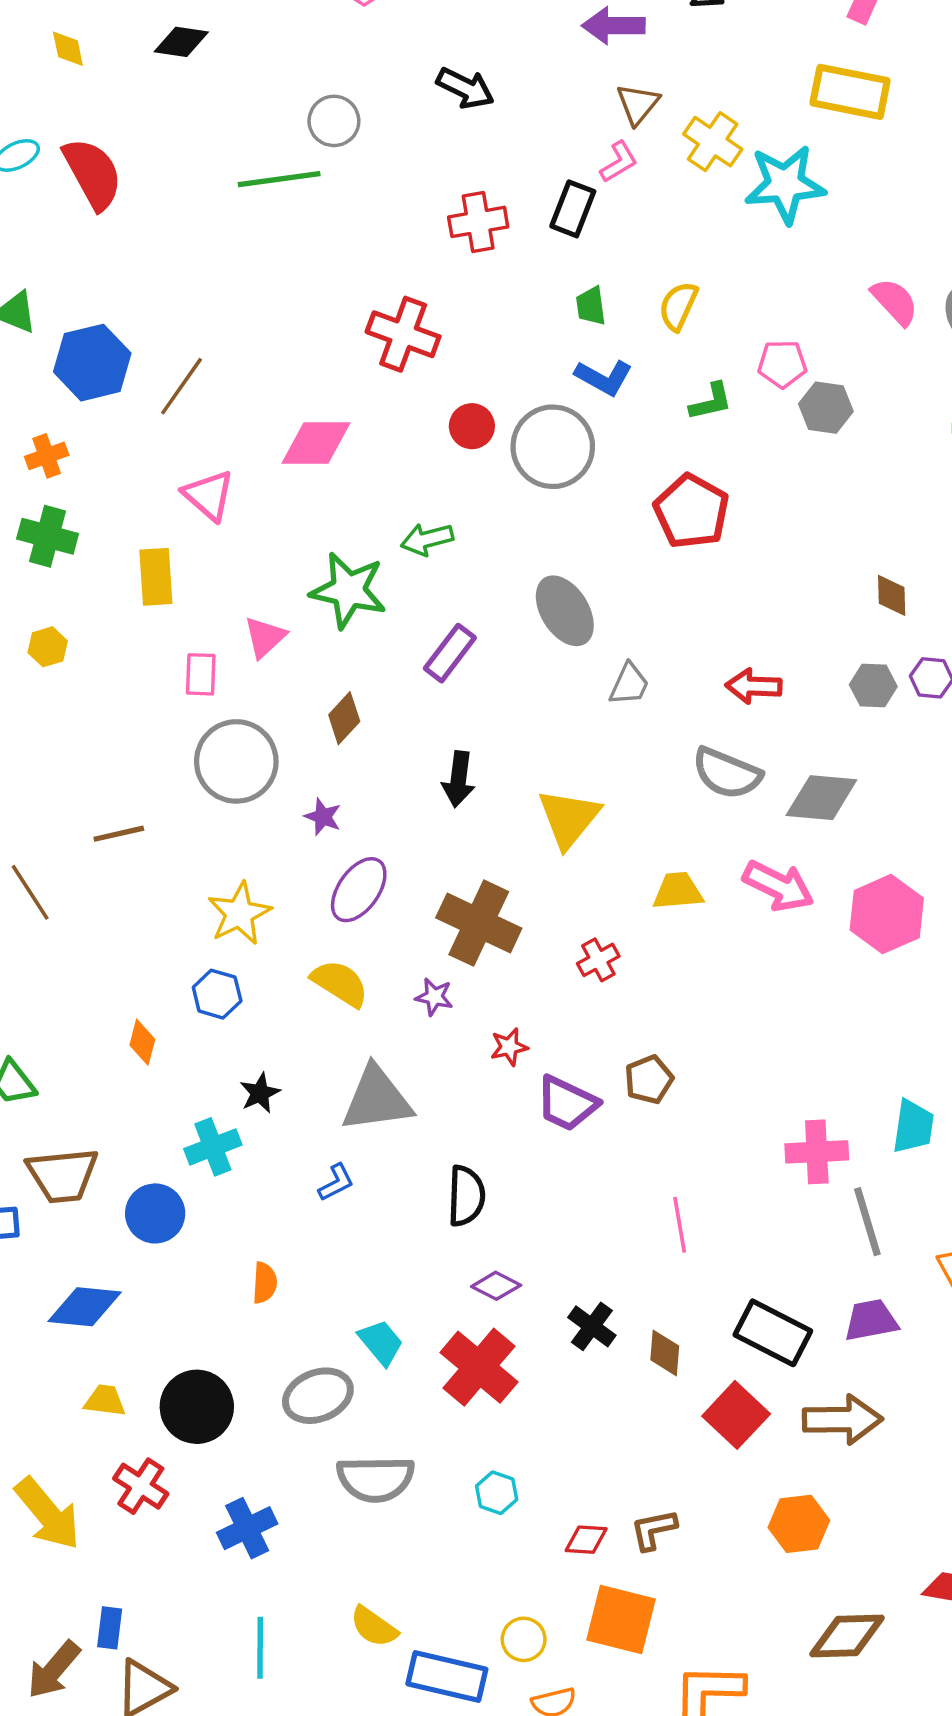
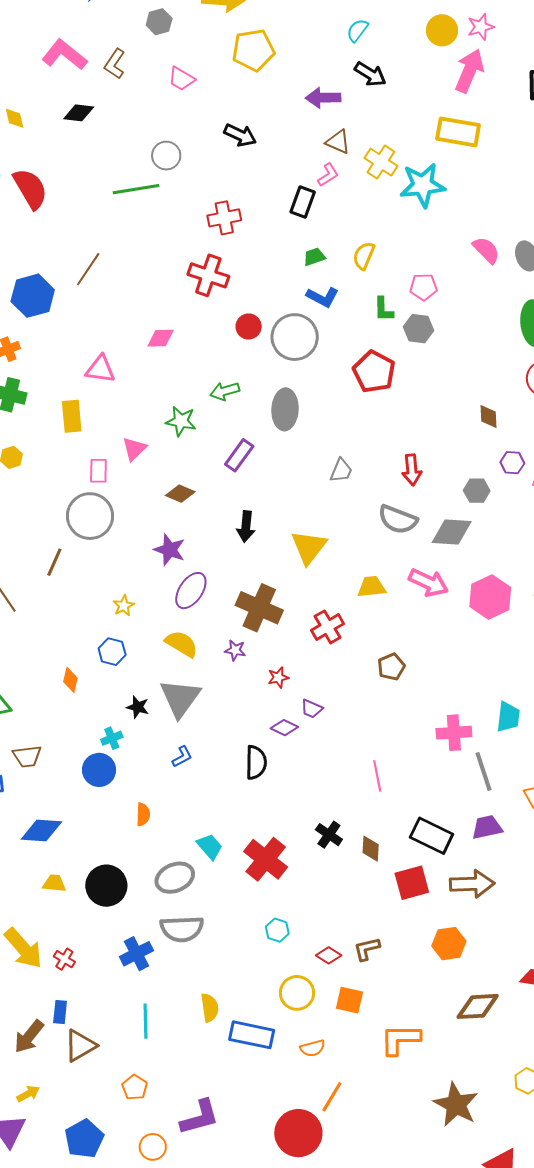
brown triangle: (638, 104) -> (338, 142), turned -44
red cross: (478, 222) -> (224, 218), moved
green trapezoid: (591, 306) -> (314, 257), turned 80
brown line: (182, 386) -> (88, 269), moved
green L-shape: (711, 402) -> (384, 309), turned 104
gray hexagon: (826, 408) -> (419, 329), moved
pink diamond: (316, 443) -> (161, 338), size x0.7
pink triangle: (209, 495) -> (100, 369), turned -32
green star: (348, 590) -> (181, 421), size x0.7
gray ellipse: (565, 611) -> (285, 409), moved, turned 36
red arrow: (754, 686) -> (412, 470), turned -96
gray hexagon: (873, 686) -> (477, 491), moved
brown diamond: (344, 718) -> (180, 494), turned 72
gray circle: (236, 761) -> (90, 516), moved
purple star: (323, 817) -> (170, 550), size x1.5
brown line: (119, 834) -> (54, 562), turned -52
yellow star: (239, 913) -> (124, 606), size x0.6
red cross: (598, 960) -> (328, 627), size x1.4
brown pentagon: (649, 1080) -> (391, 667), moved
black star: (260, 1093) -> (138, 707), turned -30
gray triangle: (377, 1099) -> (180, 698), moved, turned -45
purple trapezoid: (567, 1103) -> (312, 709), size x0.6
cyan cross: (213, 1147) -> (112, 738), size x0.7
brown trapezoid: (63, 1175) -> (27, 756), size x0.7
blue circle: (155, 1213) -> (99, 770), moved
purple diamond: (496, 1286) -> (284, 728), moved
red square: (736, 1415) -> (412, 883), turned 33
gray semicircle: (375, 1479) -> (182, 929), moved
red cross: (141, 1486) -> (64, 959), moved, size x0.7
red diamond: (586, 1540) -> (329, 955), turned 30
orange square: (621, 1620) -> (350, 1000), size x0.7
yellow semicircle: (374, 1627) -> (210, 1008), turned -132
yellow circle: (524, 1639) -> (297, 993), moved, size x1.4

